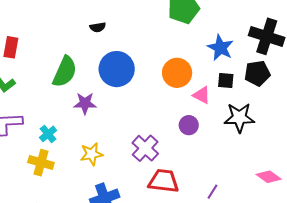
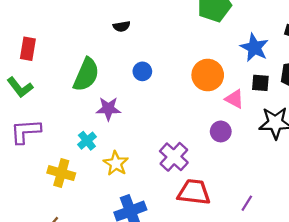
blue circle: (117, 69) -> (142, 71), size x0.5
cyan cross: (48, 134) -> (87, 141), moved
yellow star: (92, 154) -> (116, 163), turned -30

